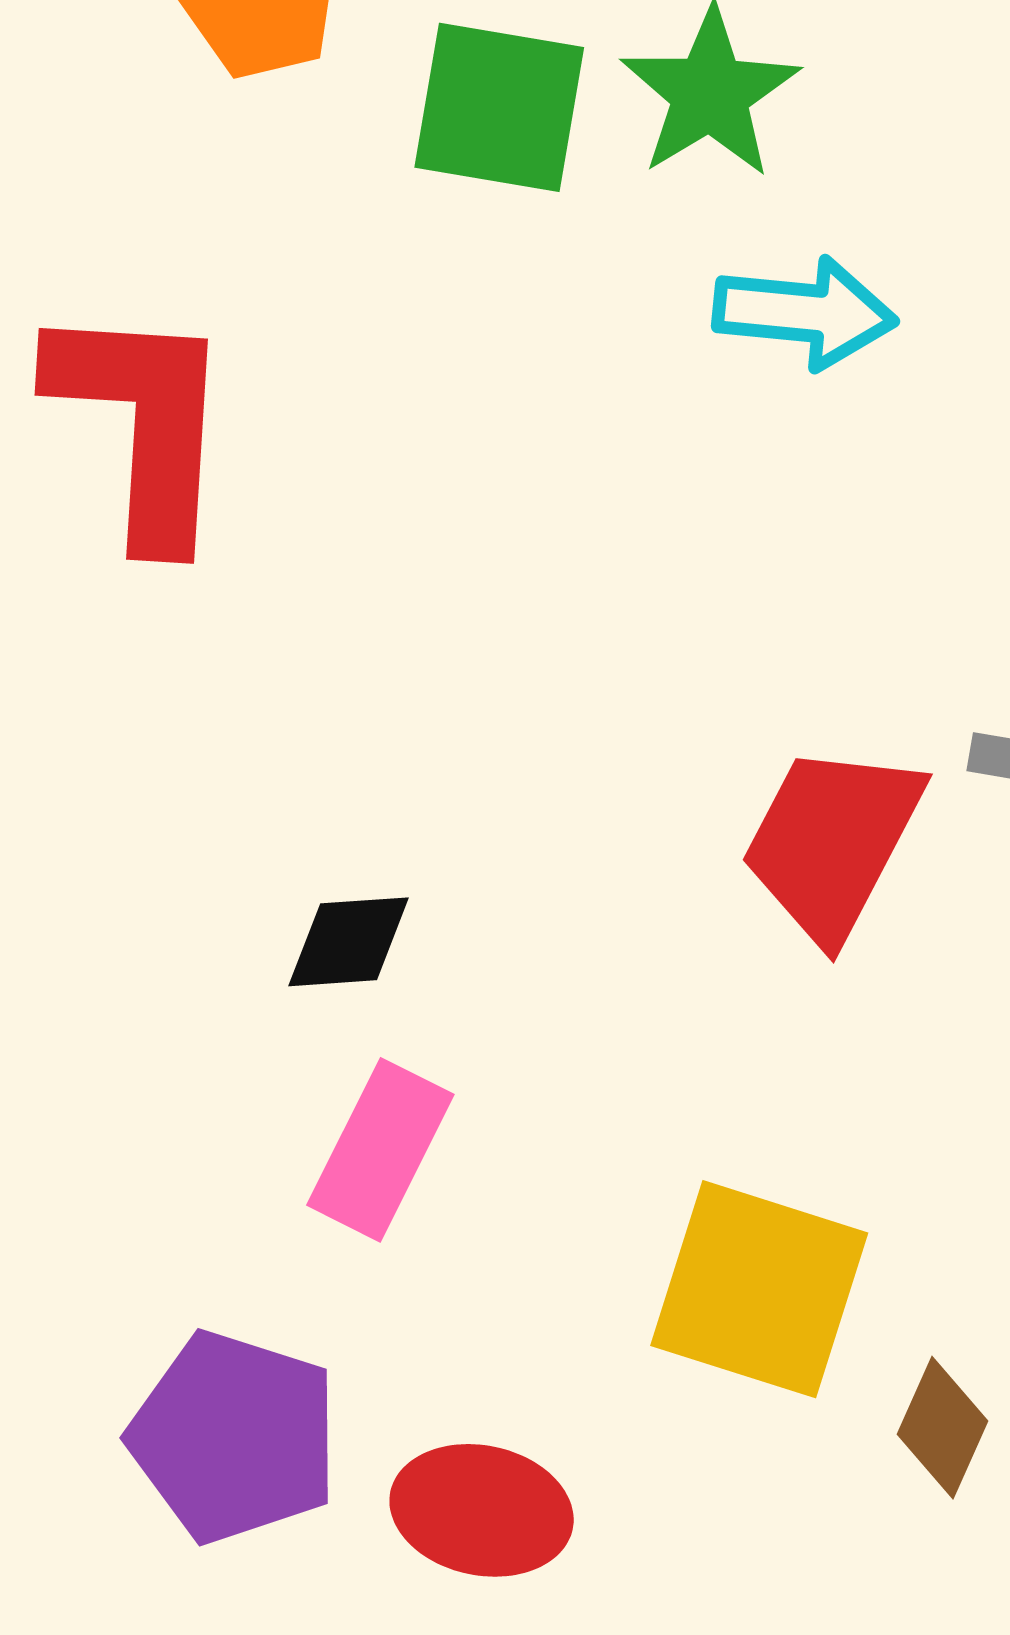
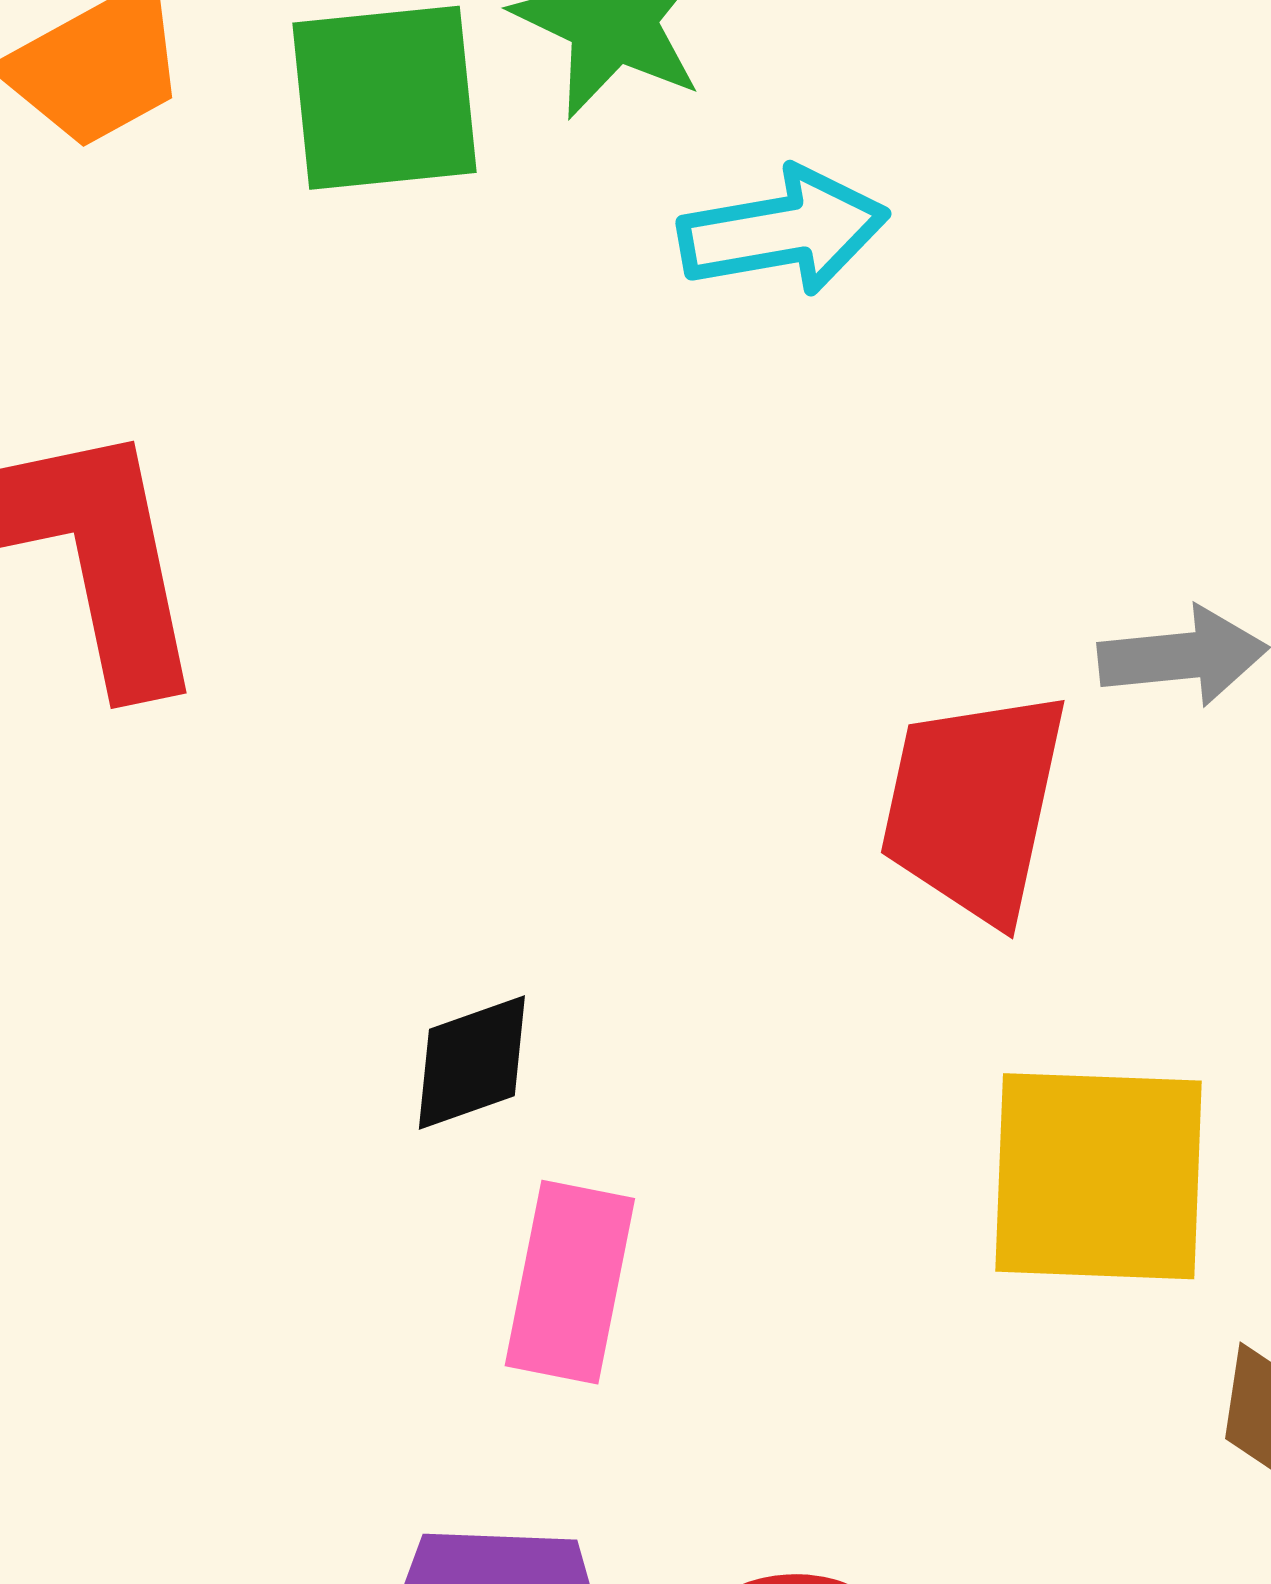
yellow square: (759, 1289) -> (1099, 1176), moved

